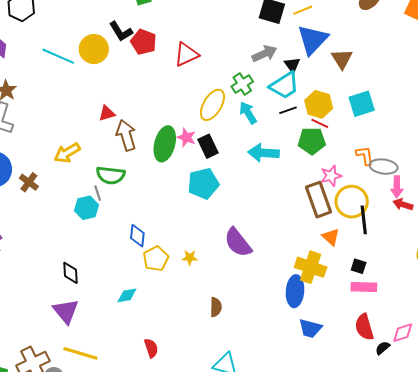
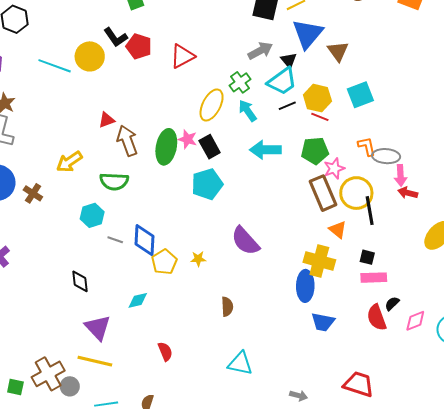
green pentagon: (312, 141) -> (315, 151), moved
gray line: (98, 193) -> (115, 240), moved, turned -49
blue diamond: (137, 236) -> (145, 240), size x1.4
purple triangle: (66, 311) -> (98, 328), moved
black semicircle: (383, 348) -> (392, 303), moved

